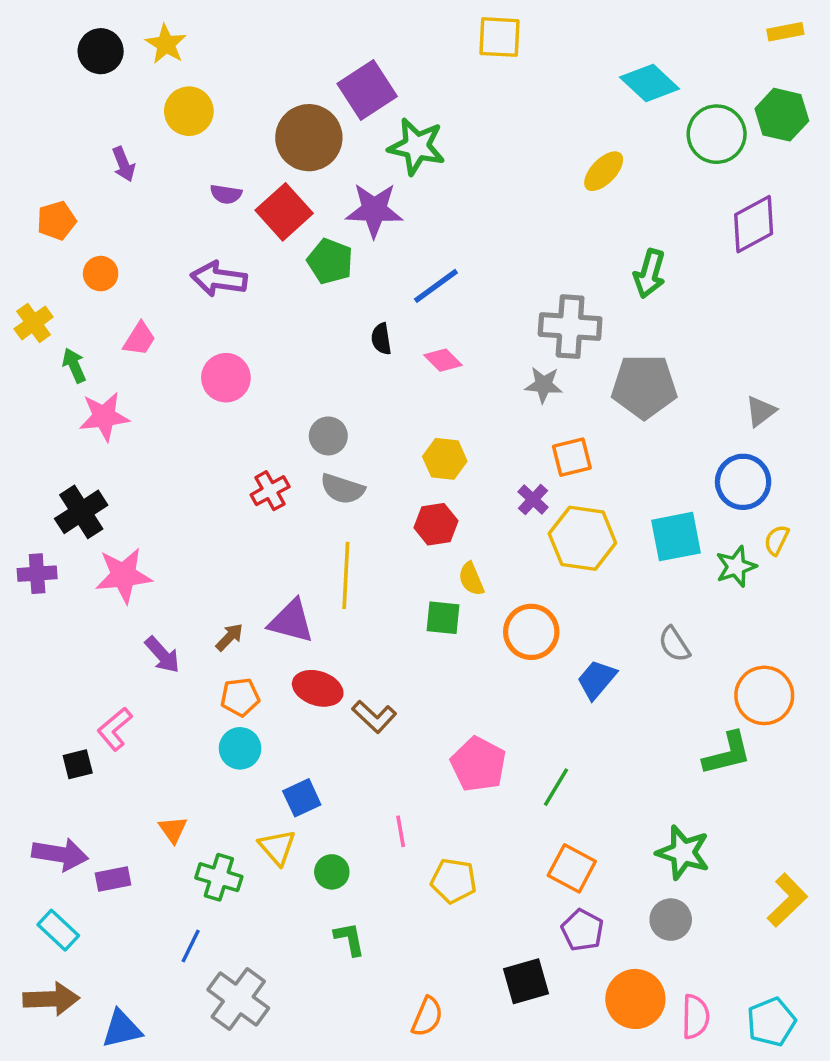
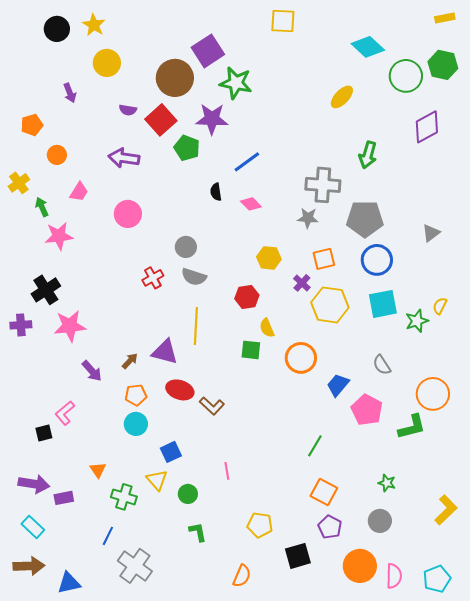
yellow hexagon: (445, 459) -> (269, 258), moved
blue circle: (743, 482) -> (377, 260), moved
pink pentagon: (478, 764) -> (367, 410), moved
green star: (683, 852) -> (387, 483), size x0.6
yellow pentagon: (454, 881) -> (260, 525), moved

